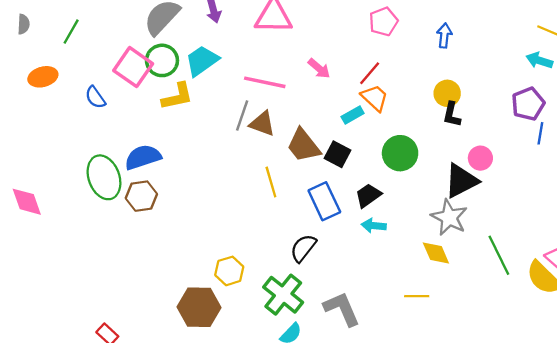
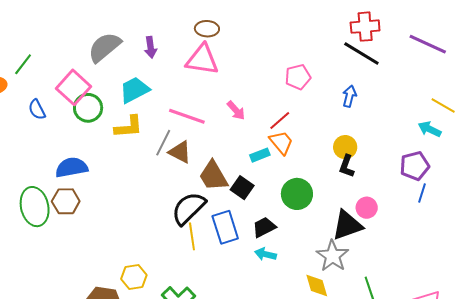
green line: (71, 32) -> (23, 64), moved
green circle: (162, 60) -> (88, 108), moved
yellow L-shape: (177, 96) -> (129, 127), moved
green ellipse: (104, 177) -> (35, 207), moved
yellow line: (271, 182) -> (192, 236), moved
black semicircle: (303, 248) -> (189, 208), moved, size x1.4

